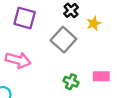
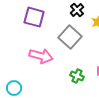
pink arrow: (18, 60) -> (41, 56), moved

